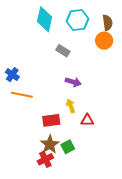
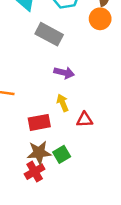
gray rectangle: (63, 51) -> (49, 34), size x1.5
brown star: (50, 144) -> (39, 153), turned 30

